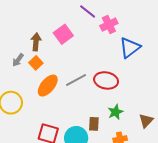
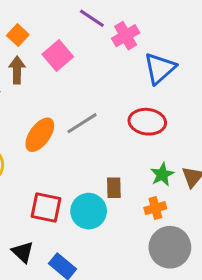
orange square: (36, 63) -> (18, 35), moved
red ellipse: (106, 80) -> (147, 122), moved
green star: (115, 112) -> (162, 175), moved

